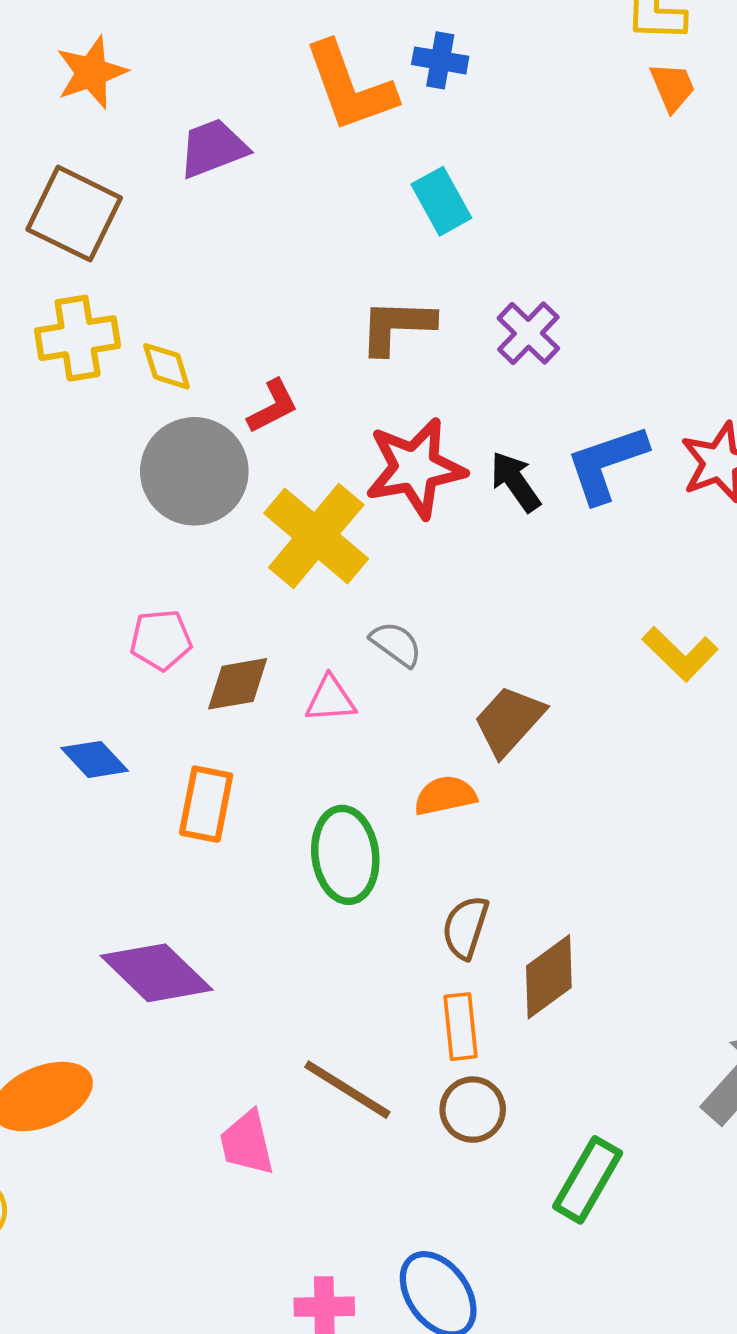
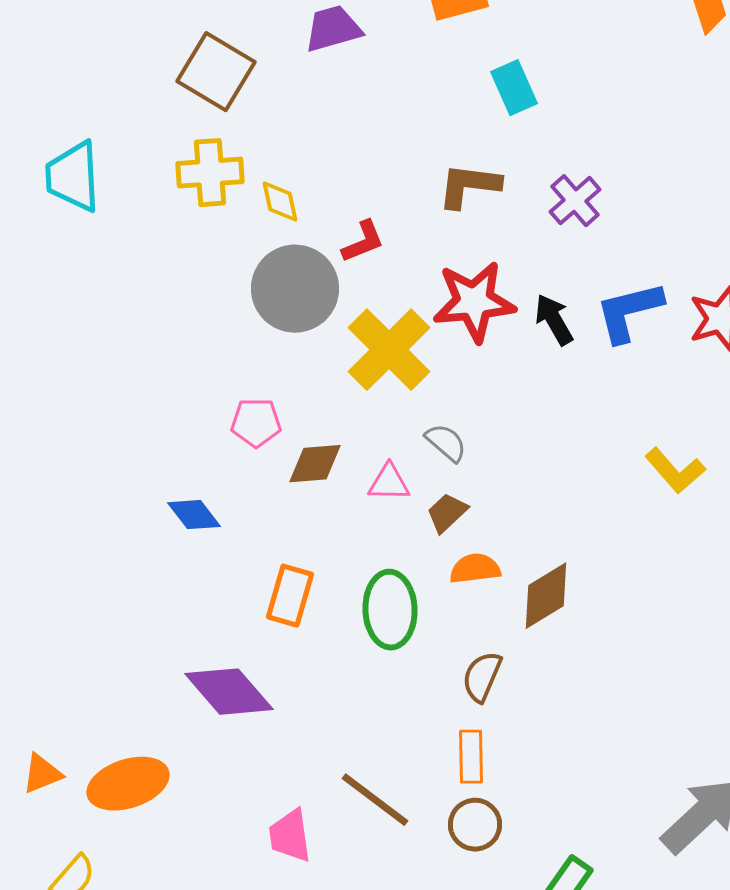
brown trapezoid: (509, 721) -> (447, 513), moved, size x0.7
orange rectangle: (206, 804) -> (290, 596), moved
brown diamond: (549, 977) -> (546, 596), moved

